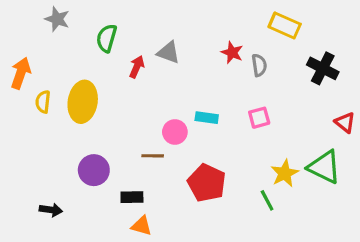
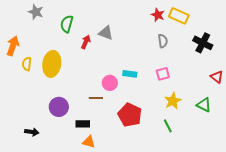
red star: (232, 52) -> (158, 15), moved
green triangle: (324, 167) -> (204, 105), size x0.7
yellow star: (285, 173) -> (173, 101), moved

